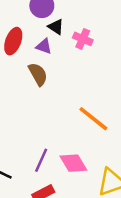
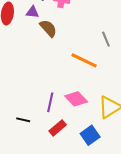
brown semicircle: (38, 74) -> (48, 28), moved

